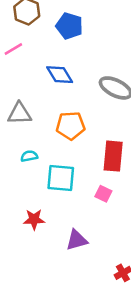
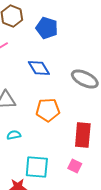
cyan square: (61, 178) -> (37, 167), moved

